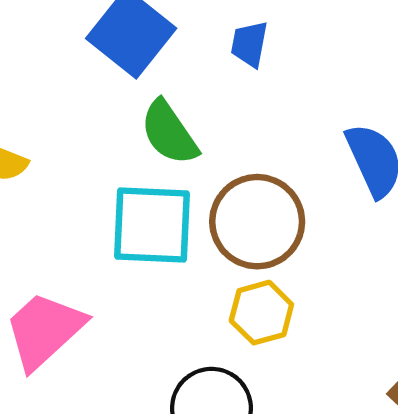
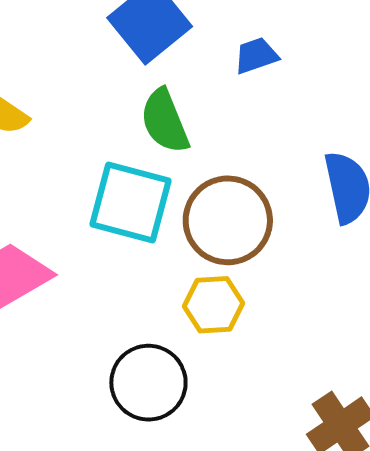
blue trapezoid: (249, 44) -> (256, 56), turned 48

